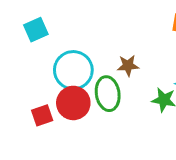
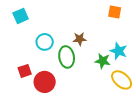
cyan circle: (73, 70) -> (45, 42), size x0.7
red circle: (73, 103) -> (45, 82), moved

